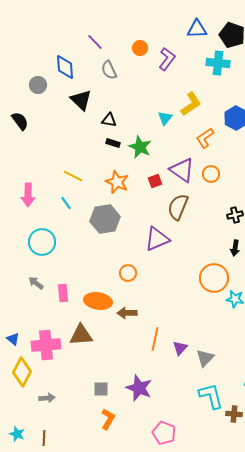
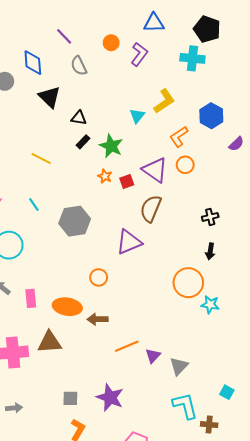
blue triangle: (197, 29) -> (154, 23), moved
black rectangle: (113, 143) -> (83, 142), turned -64
orange circle: (211, 174) -> (185, 165), moved
yellow line: (73, 176) -> (41, 159), moved
orange star: (117, 182) -> (105, 176), moved, size x0.6
orange line: (155, 339) -> (127, 346), turned 55

